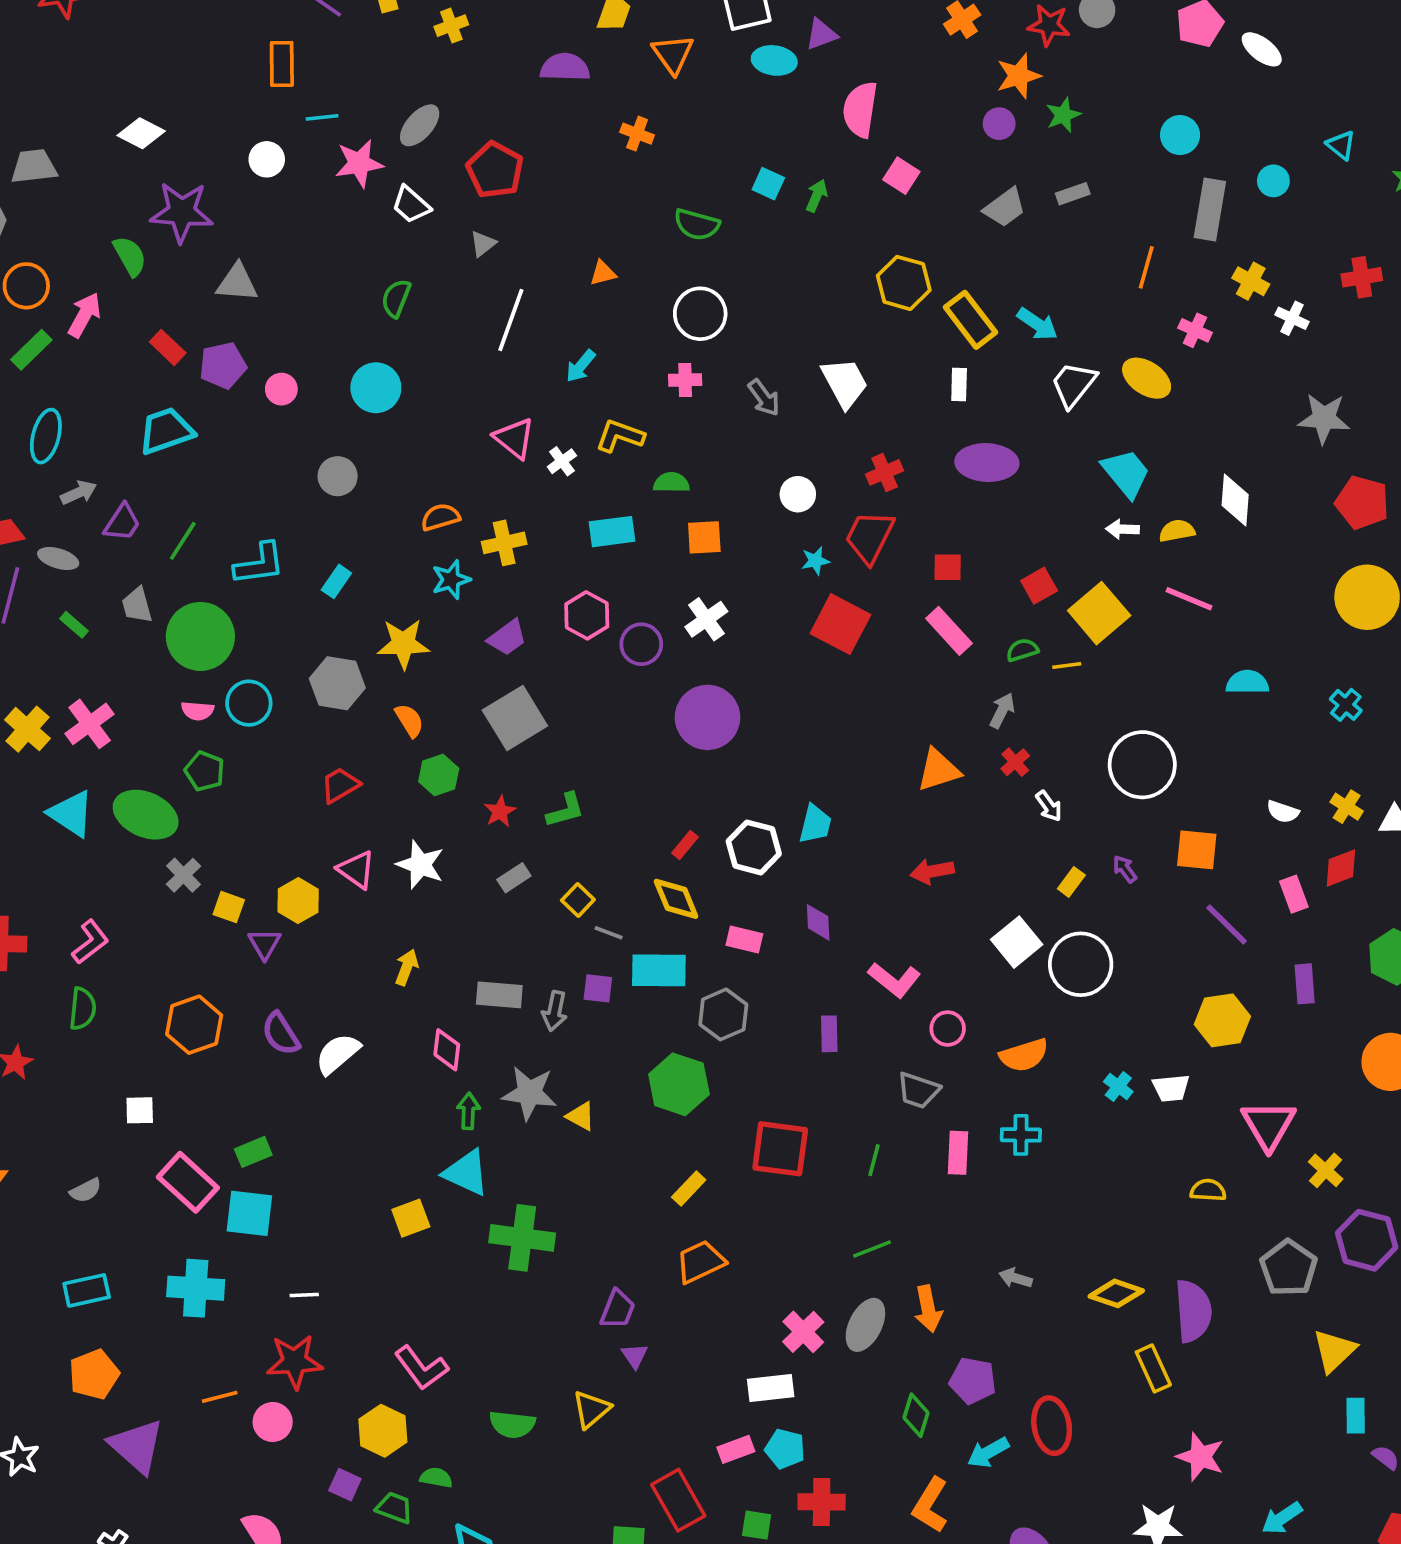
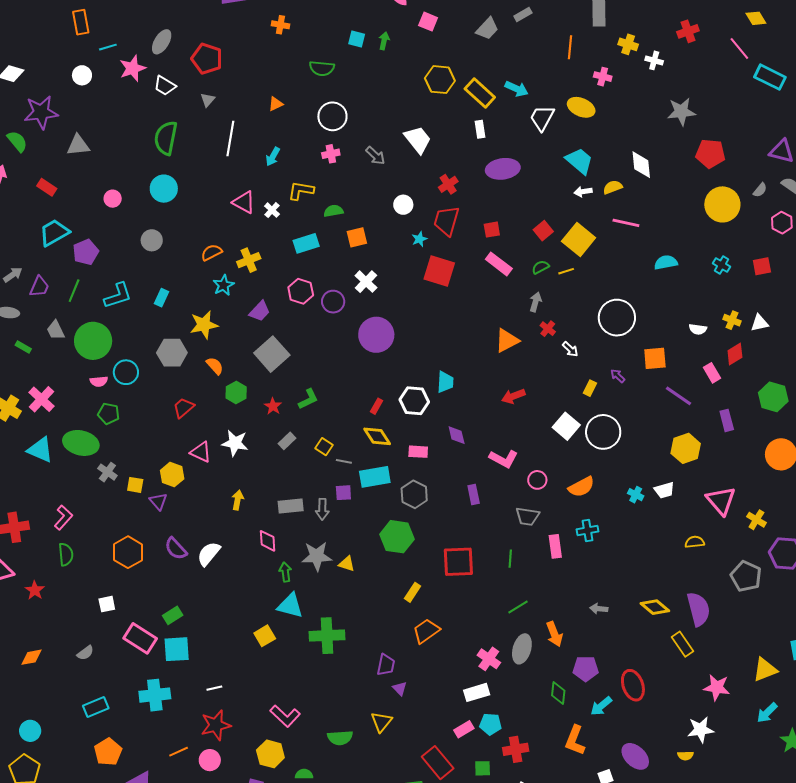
green semicircle: (396, 298) -> (166, 138), size x1.6
purple pentagon: (223, 365) -> (86, 252), moved
yellow diamond: (1116, 1293) -> (655, 607), turned 32
yellow triangle: (1334, 1351) -> (765, 670), moved, turned 32

